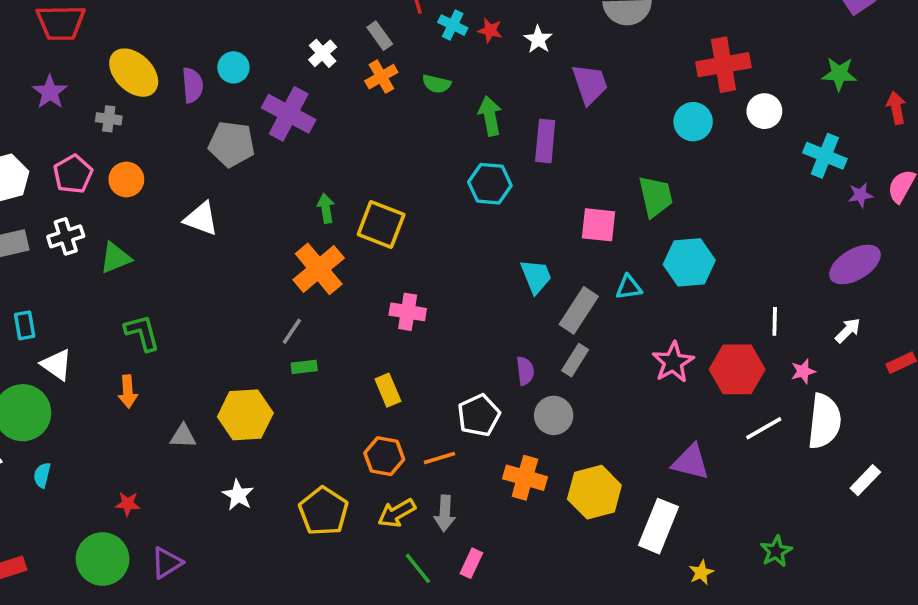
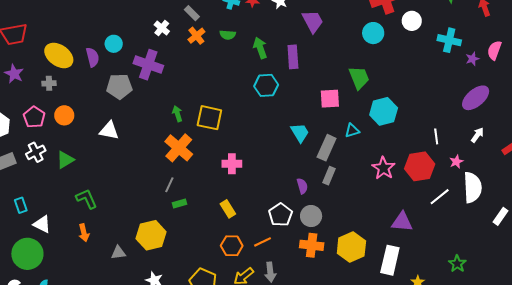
gray circle: (554, 415) -> (311, 216), moved

